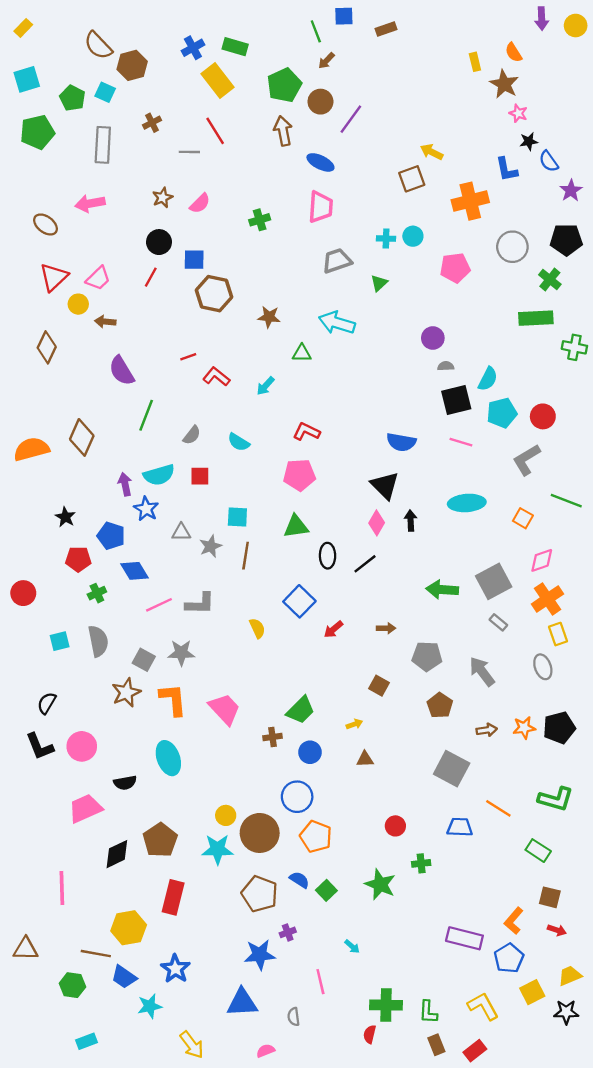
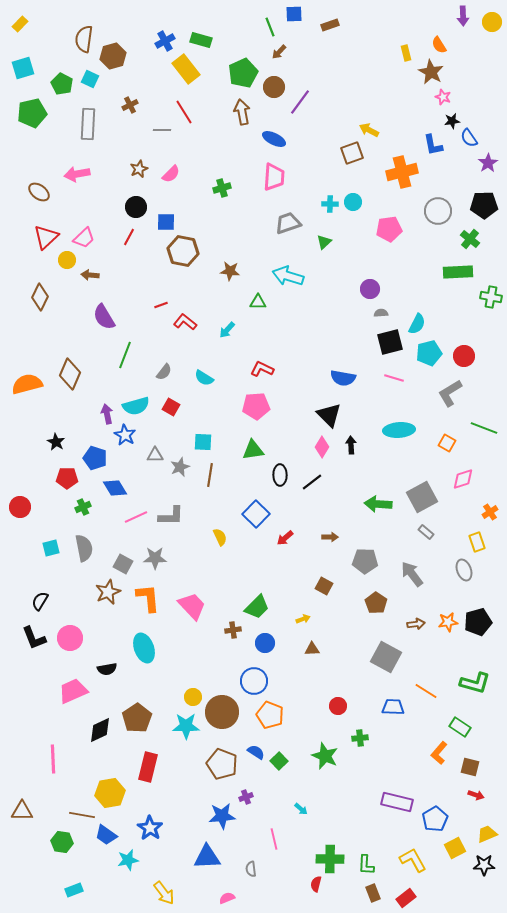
brown semicircle: (98, 45) -> (84, 39), turned 52
red square: (200, 476) -> (171, 407), turned 30
orange cross: (548, 599) -> (490, 512), moved, size x0.6
orange L-shape: (514, 921) -> (439, 753), moved

